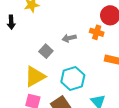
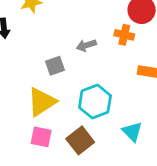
gray square: (46, 51) -> (55, 66), turned 32

